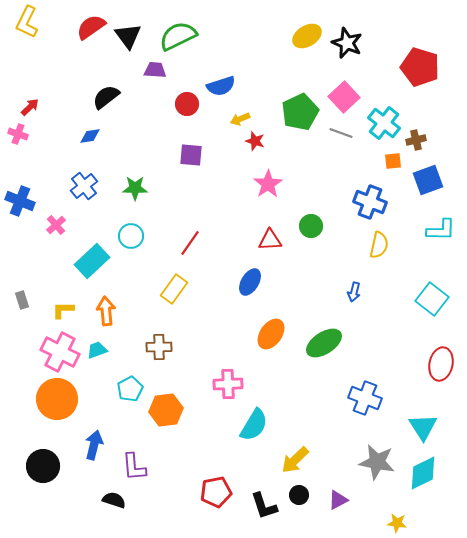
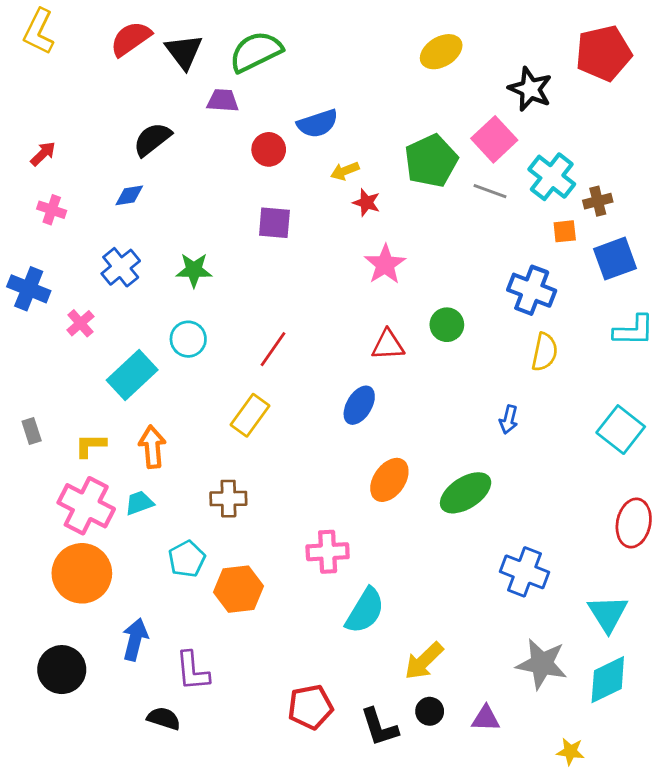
black star: (347, 43) -> (530, 89), moved
red pentagon: (420, 67) -> (604, 53), moved, turned -30
pink cross: (18, 134) -> (52, 210), moved
purple triangle: (338, 500) -> (486, 718), turned 30

